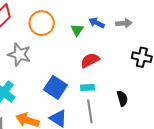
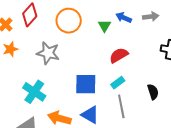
blue square: (55, 87) -> (86, 84), turned -30
cyan rectangle: (88, 87) -> (118, 83), turned -32

